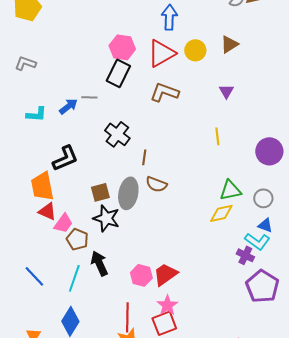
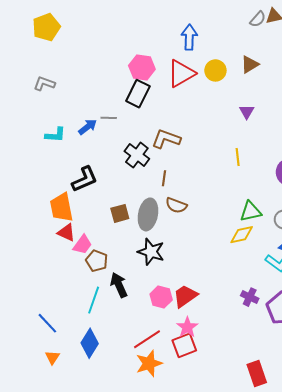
brown L-shape: (164, 92) -> (166, 139), moved
black star: (106, 218) -> (151, 252), moved
purple cross: (245, 255) -> (250, 297), moved
blue line: (34, 276) -> (47, 323), moved
red line: (127, 317) -> (147, 339), turned 56

